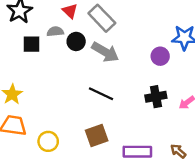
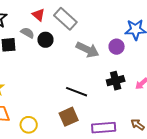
gray semicircle: (55, 31) -> (27, 33), turned 40
gray arrow: (105, 52) -> (88, 50), moved
black line: (101, 94) -> (77, 92), moved

